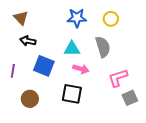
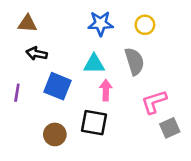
brown triangle: (21, 18) -> (27, 23), turned -42
pink arrow: (81, 69) -> (106, 90), turned -105
brown circle: (30, 99) -> (55, 134), moved

